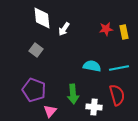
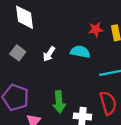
white arrow: (64, 29) -> (49, 54), moved
cyan semicircle: (92, 66) -> (80, 52), moved

